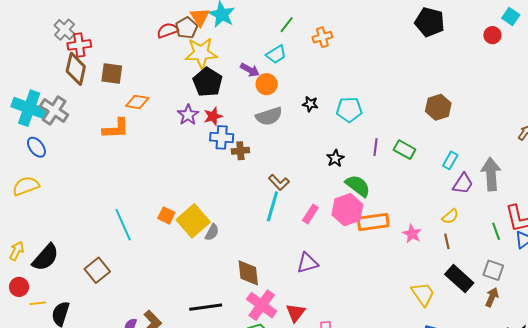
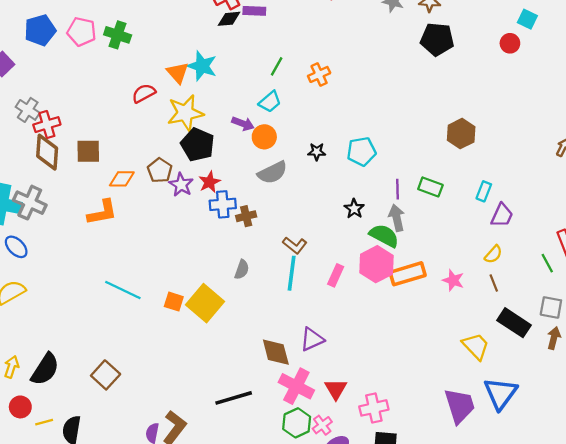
brown pentagon: (187, 28) -> (160, 170), moved
gray arrow: (491, 174) -> (397, 218), moved, size x0.7
cyan line: (123, 225) -> (123, 290), moved, turned -32
gray semicircle: (212, 232) -> (242, 270), moved
purple triangle: (307, 263) -> (312, 339), moved

